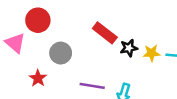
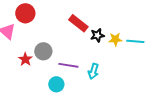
gray circle: (61, 53) -> (43, 51), moved

